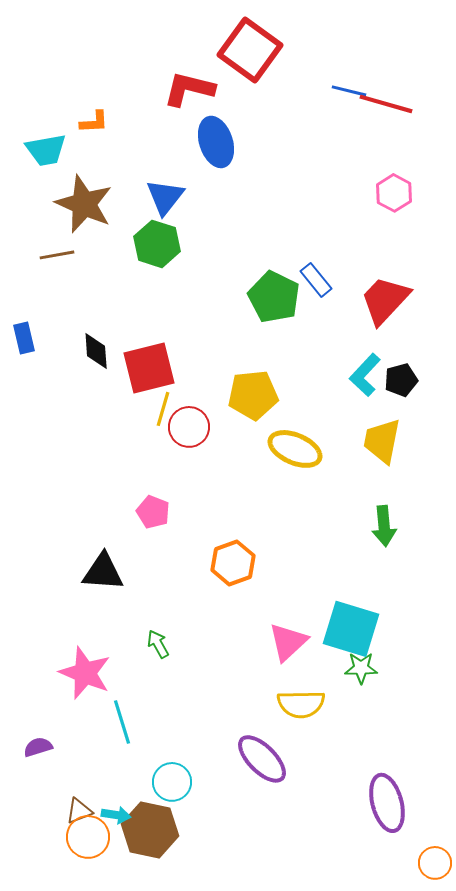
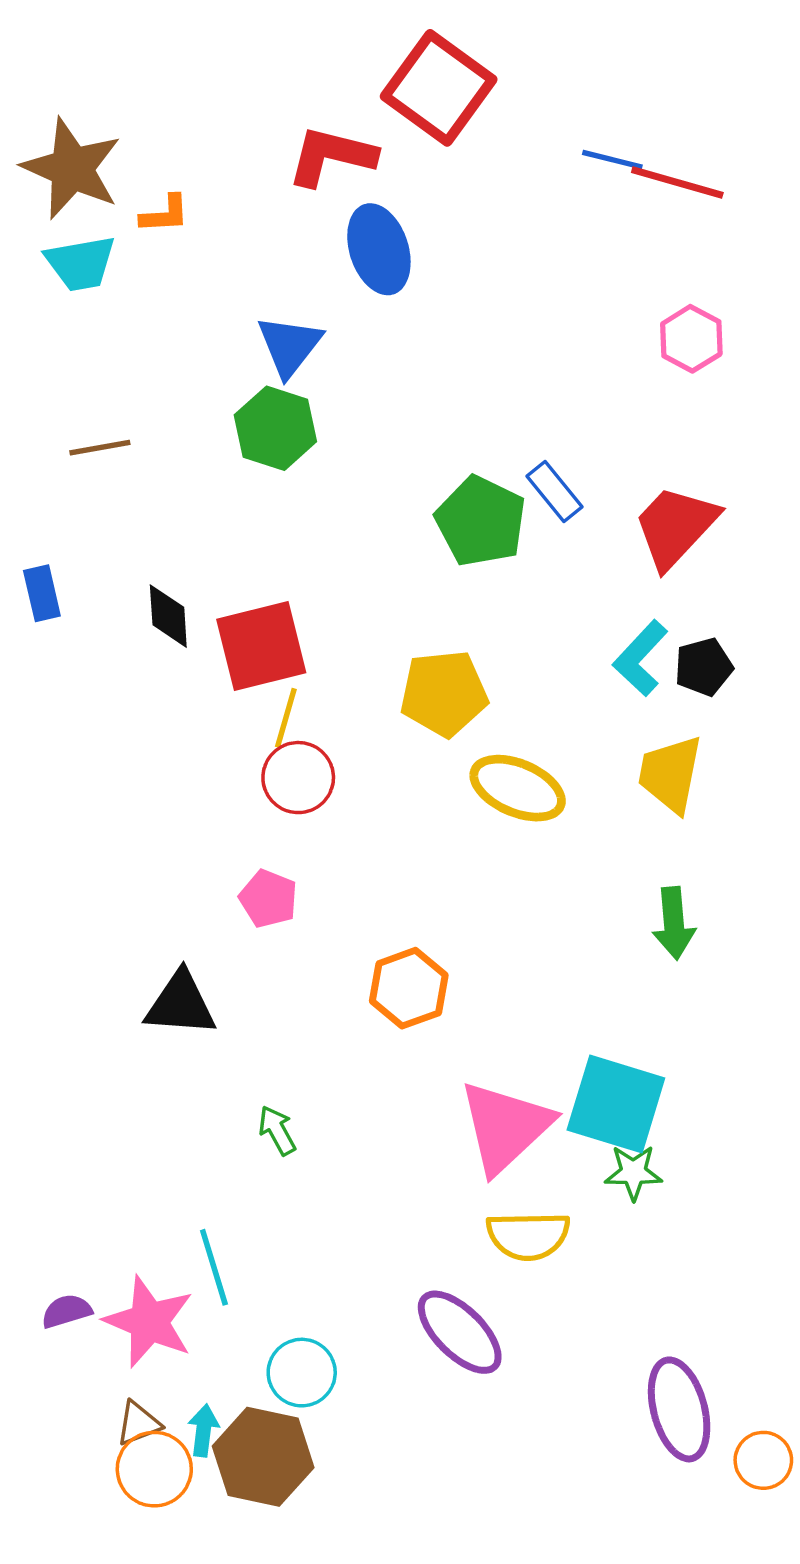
brown star: (84, 204) -> (72, 169), moved
red circle: (189, 427) -> (298, 778), moved
pink triangle: (288, 642) -> (505, 1127), size x1.4
pink star: (85, 673) -> (149, 1322), moved
cyan arrow: (116, 815) -> (203, 1430), turned -92
orange circle: (435, 863) -> (763, 1460), moved

